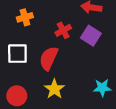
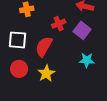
cyan star: (102, 88) -> (87, 60), moved
red circle: (17, 96) -> (19, 69), moved

